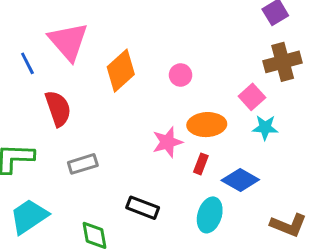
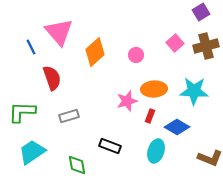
pink square: (252, 97) -> (175, 43), moved
cyan star: (265, 127) -> (194, 91), size x1.6

